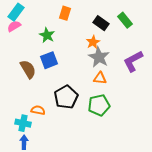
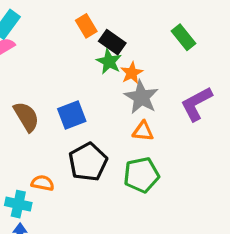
orange rectangle: (65, 13) -> (86, 26), turned -48
black rectangle: (101, 23) -> (112, 42), moved
green star: (47, 35) -> (109, 62), moved
blue square: (49, 60) -> (72, 115), moved

